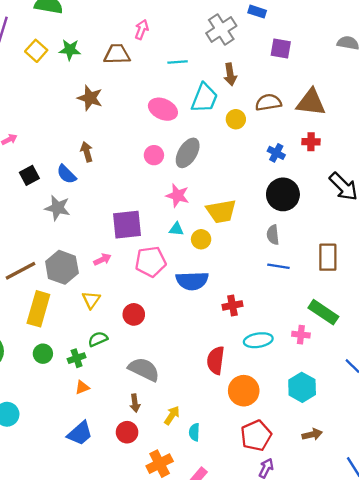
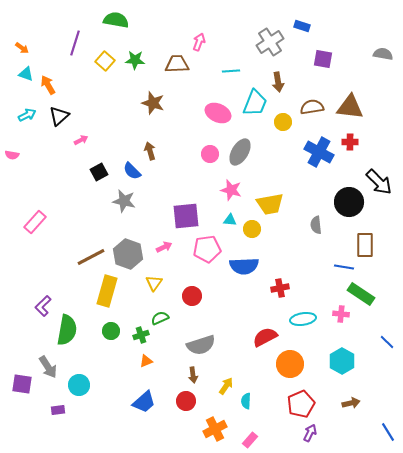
blue cross: (276, 153) -> (319, 152), size x1.8
black circle: (283, 194) -> (349, 202), moved
blue line: (278, 266) -> (344, 267), moved
red semicircle: (216, 360) -> (265, 337), turned 55
gray semicircle: (144, 369) -> (201, 345), turned 136

